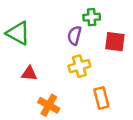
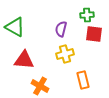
green cross: (92, 17) -> (87, 15), moved
red triangle: (29, 73) -> (24, 60), size x1.5

